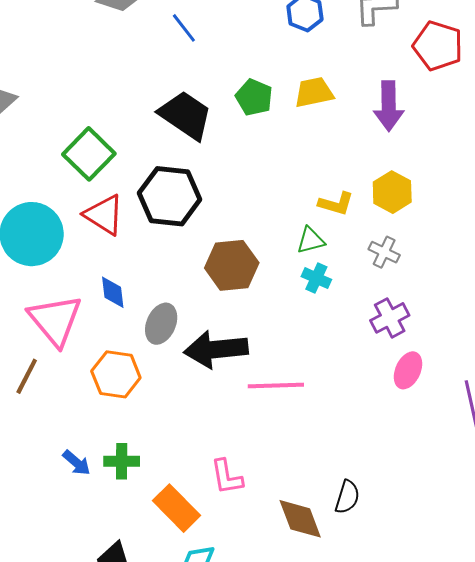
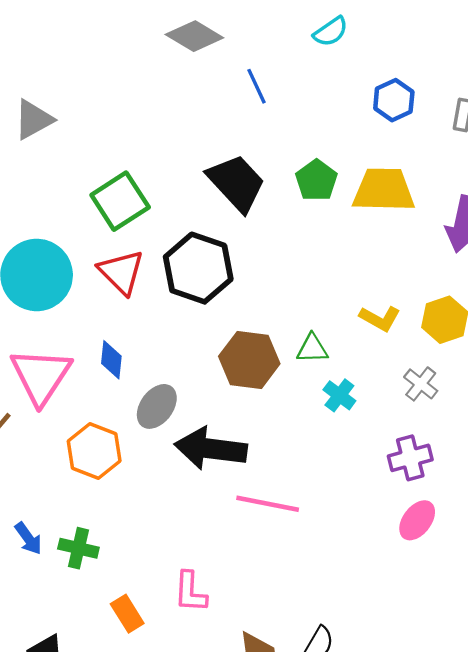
yellow trapezoid: (314, 92) -> (384, 190), size x1.4
green triangle: (311, 240) -> (312, 349), moved
orange rectangle: (177, 508) -> (127, 614), size x0.7

